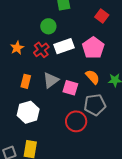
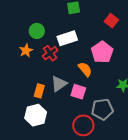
green circle: (48, 26) -> (37, 31), moved
white rectangle: (64, 46) -> (67, 38), moved
orange semicircle: (93, 77) -> (85, 69), moved
orange rectangle: (26, 81) -> (39, 91), moved

